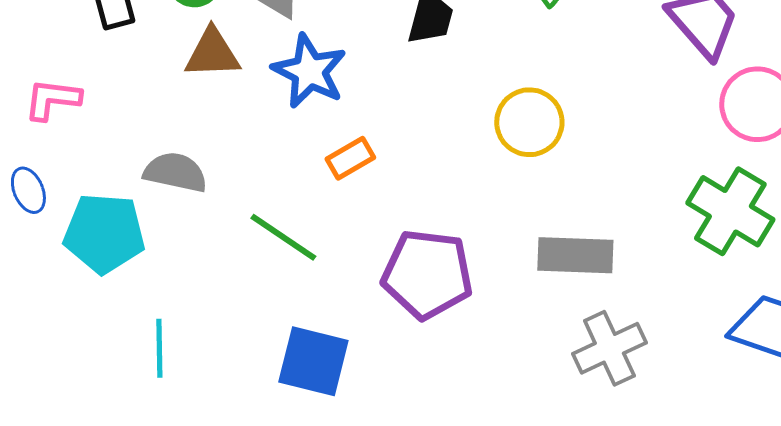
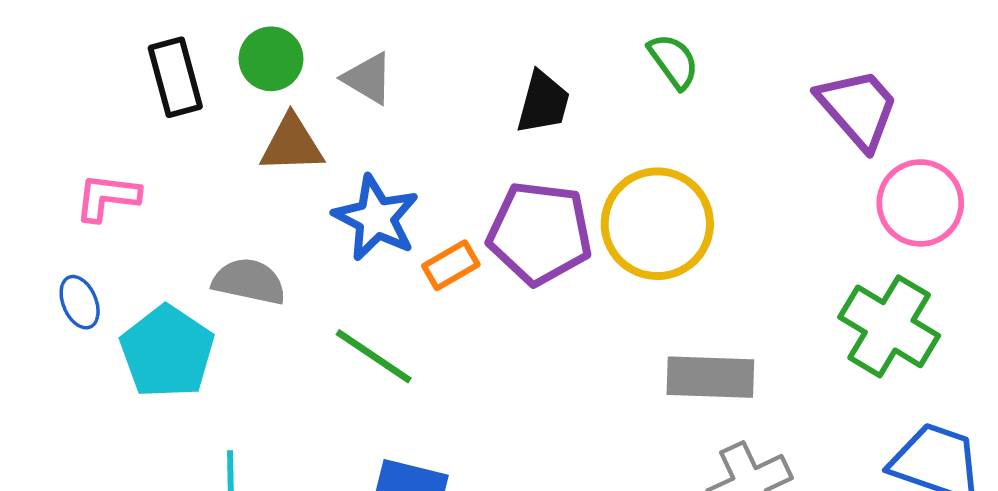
blue star: (309, 71) -> (376, 218), moved
yellow circle: (529, 122) -> (657, 224), size x1.4
cyan pentagon: (104, 233) -> (167, 352), turned 30
purple pentagon: (427, 274) -> (540, 233), moved

